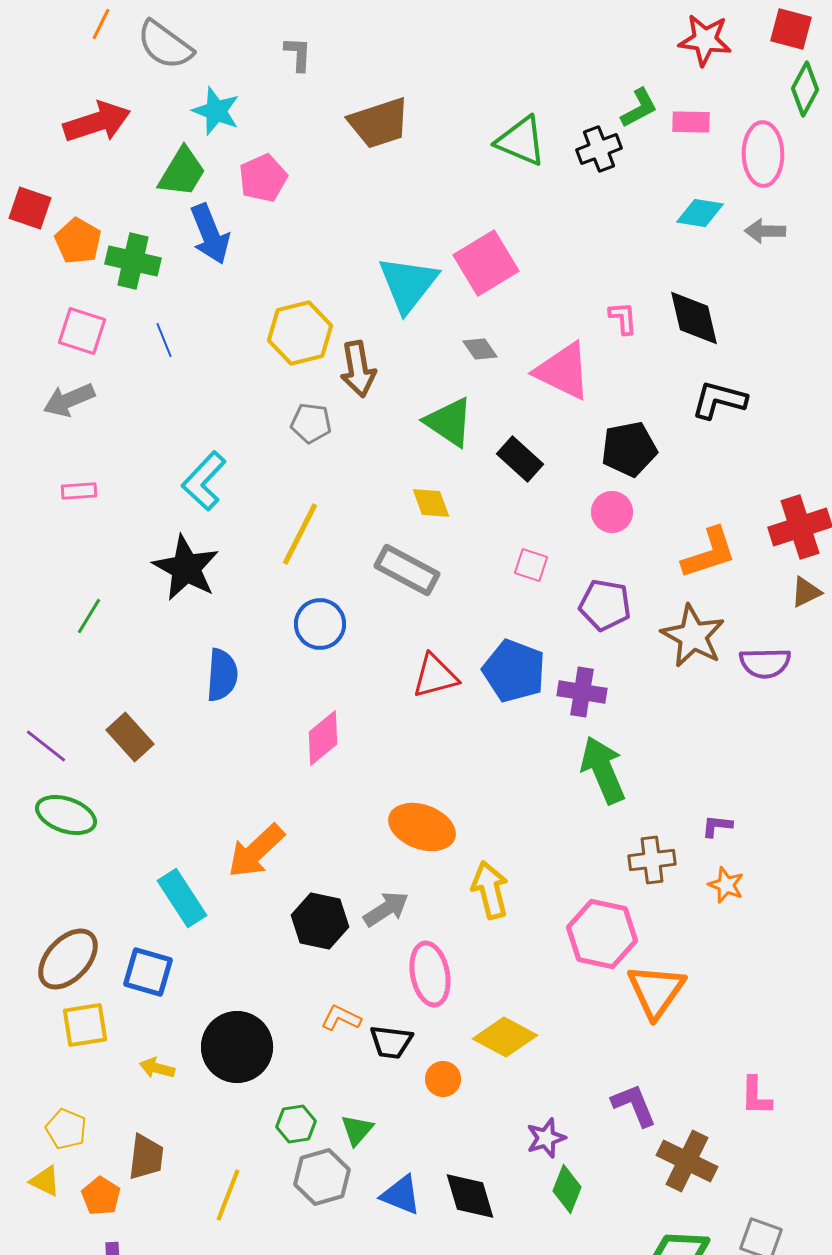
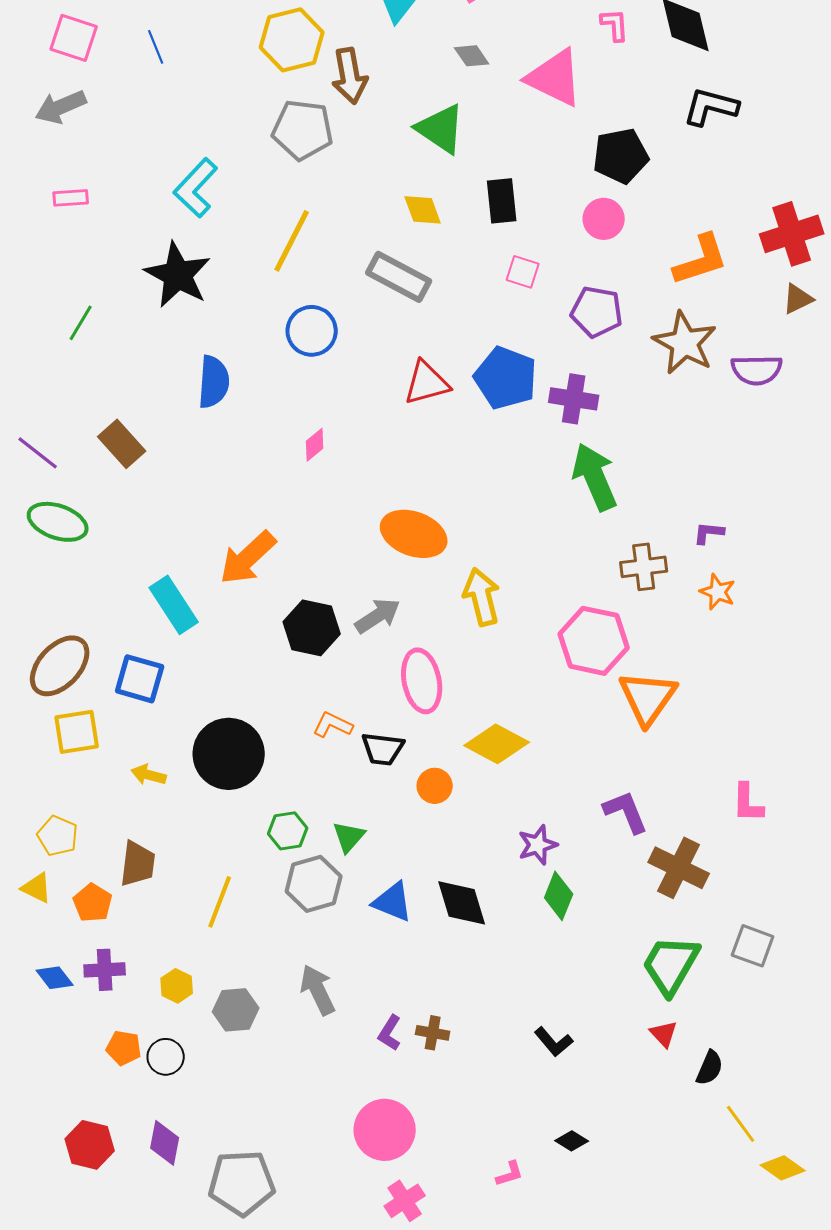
gray pentagon: (311, 423) -> (303, 130), size x1.5
black rectangle: (520, 459) -> (502, 201), moved, turned 42
pink diamond: (323, 738) -> (315, 445), size x0.6

